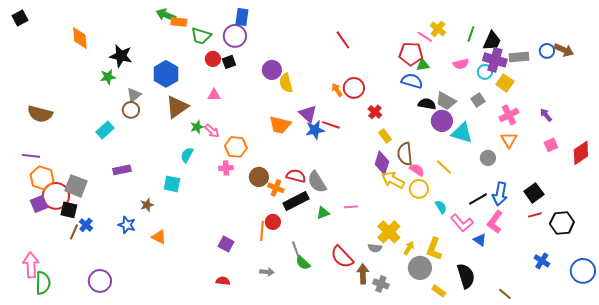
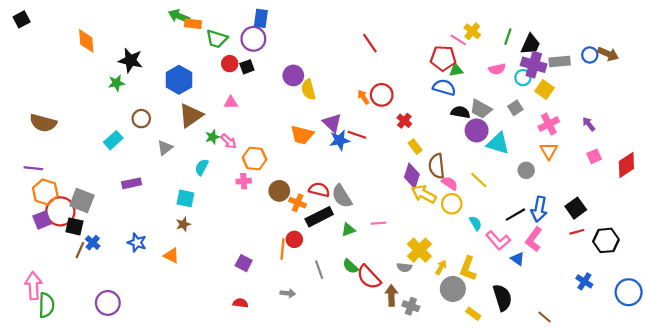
gray triangle: (134, 95) -> (165, 148), moved
brown star: (147, 205) -> (183, 224), moved
green semicircle: (303, 263) -> (350, 266), moved

